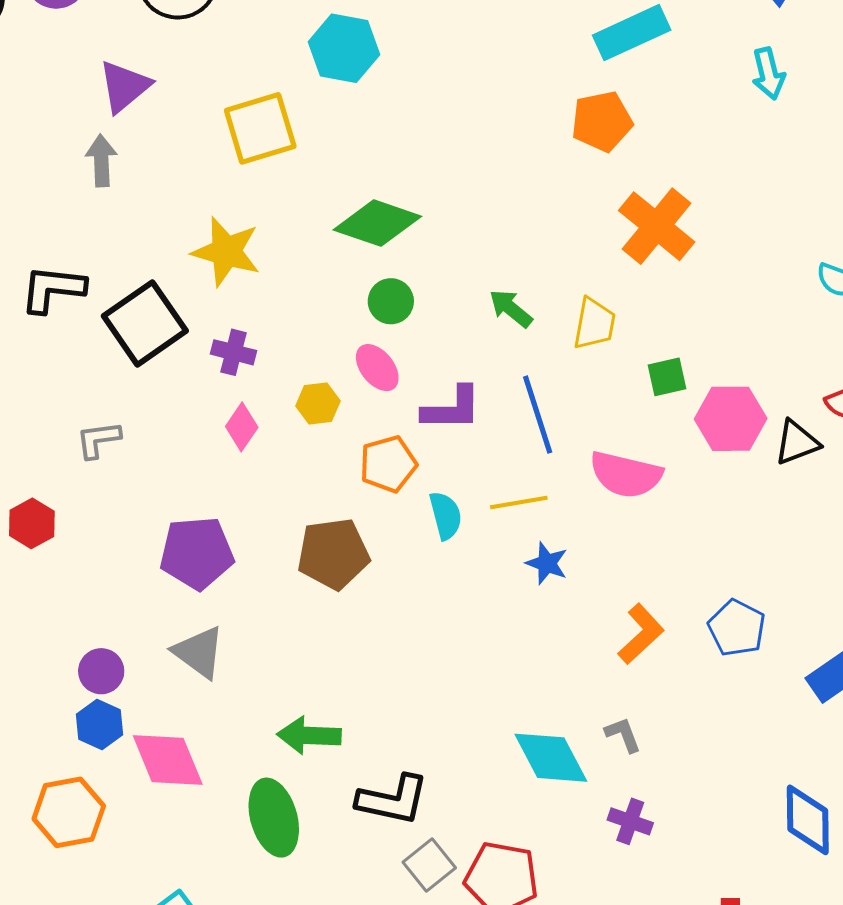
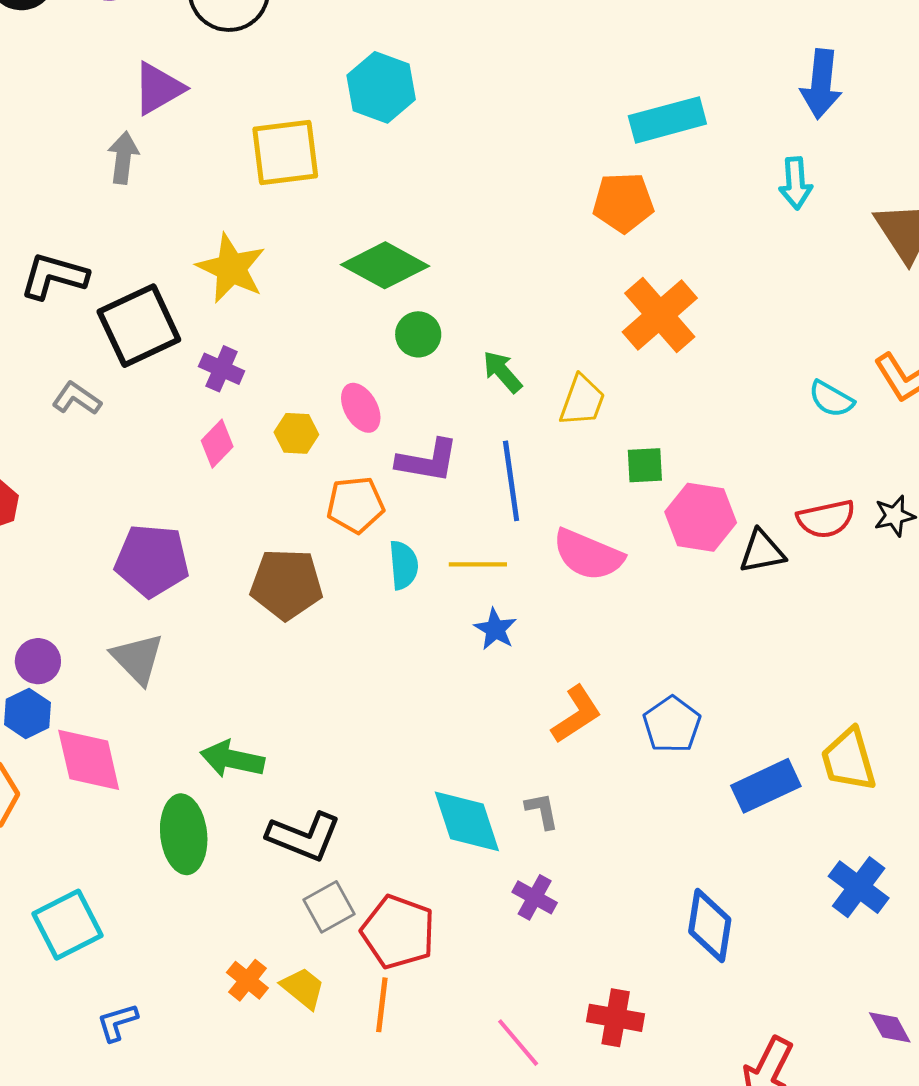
green circle: (391, 301) -> (418, 334), moved
gray L-shape: (98, 440) -> (77, 398), moved, turned 33

